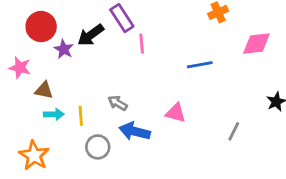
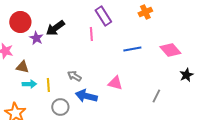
purple rectangle: (122, 18) -> (103, 16), moved
pink diamond: (256, 44) -> (170, 50), moved, turned 55

